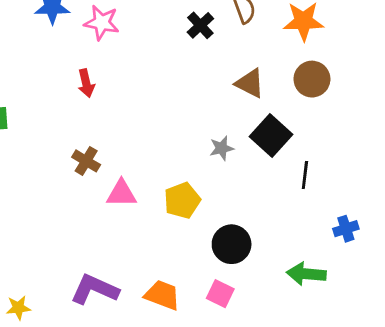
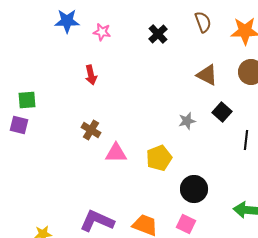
pink star: (102, 23) -> (102, 32), size x0.7
black cross: (200, 25) -> (158, 34), moved
black square: (271, 136) -> (222, 112), size x0.7

